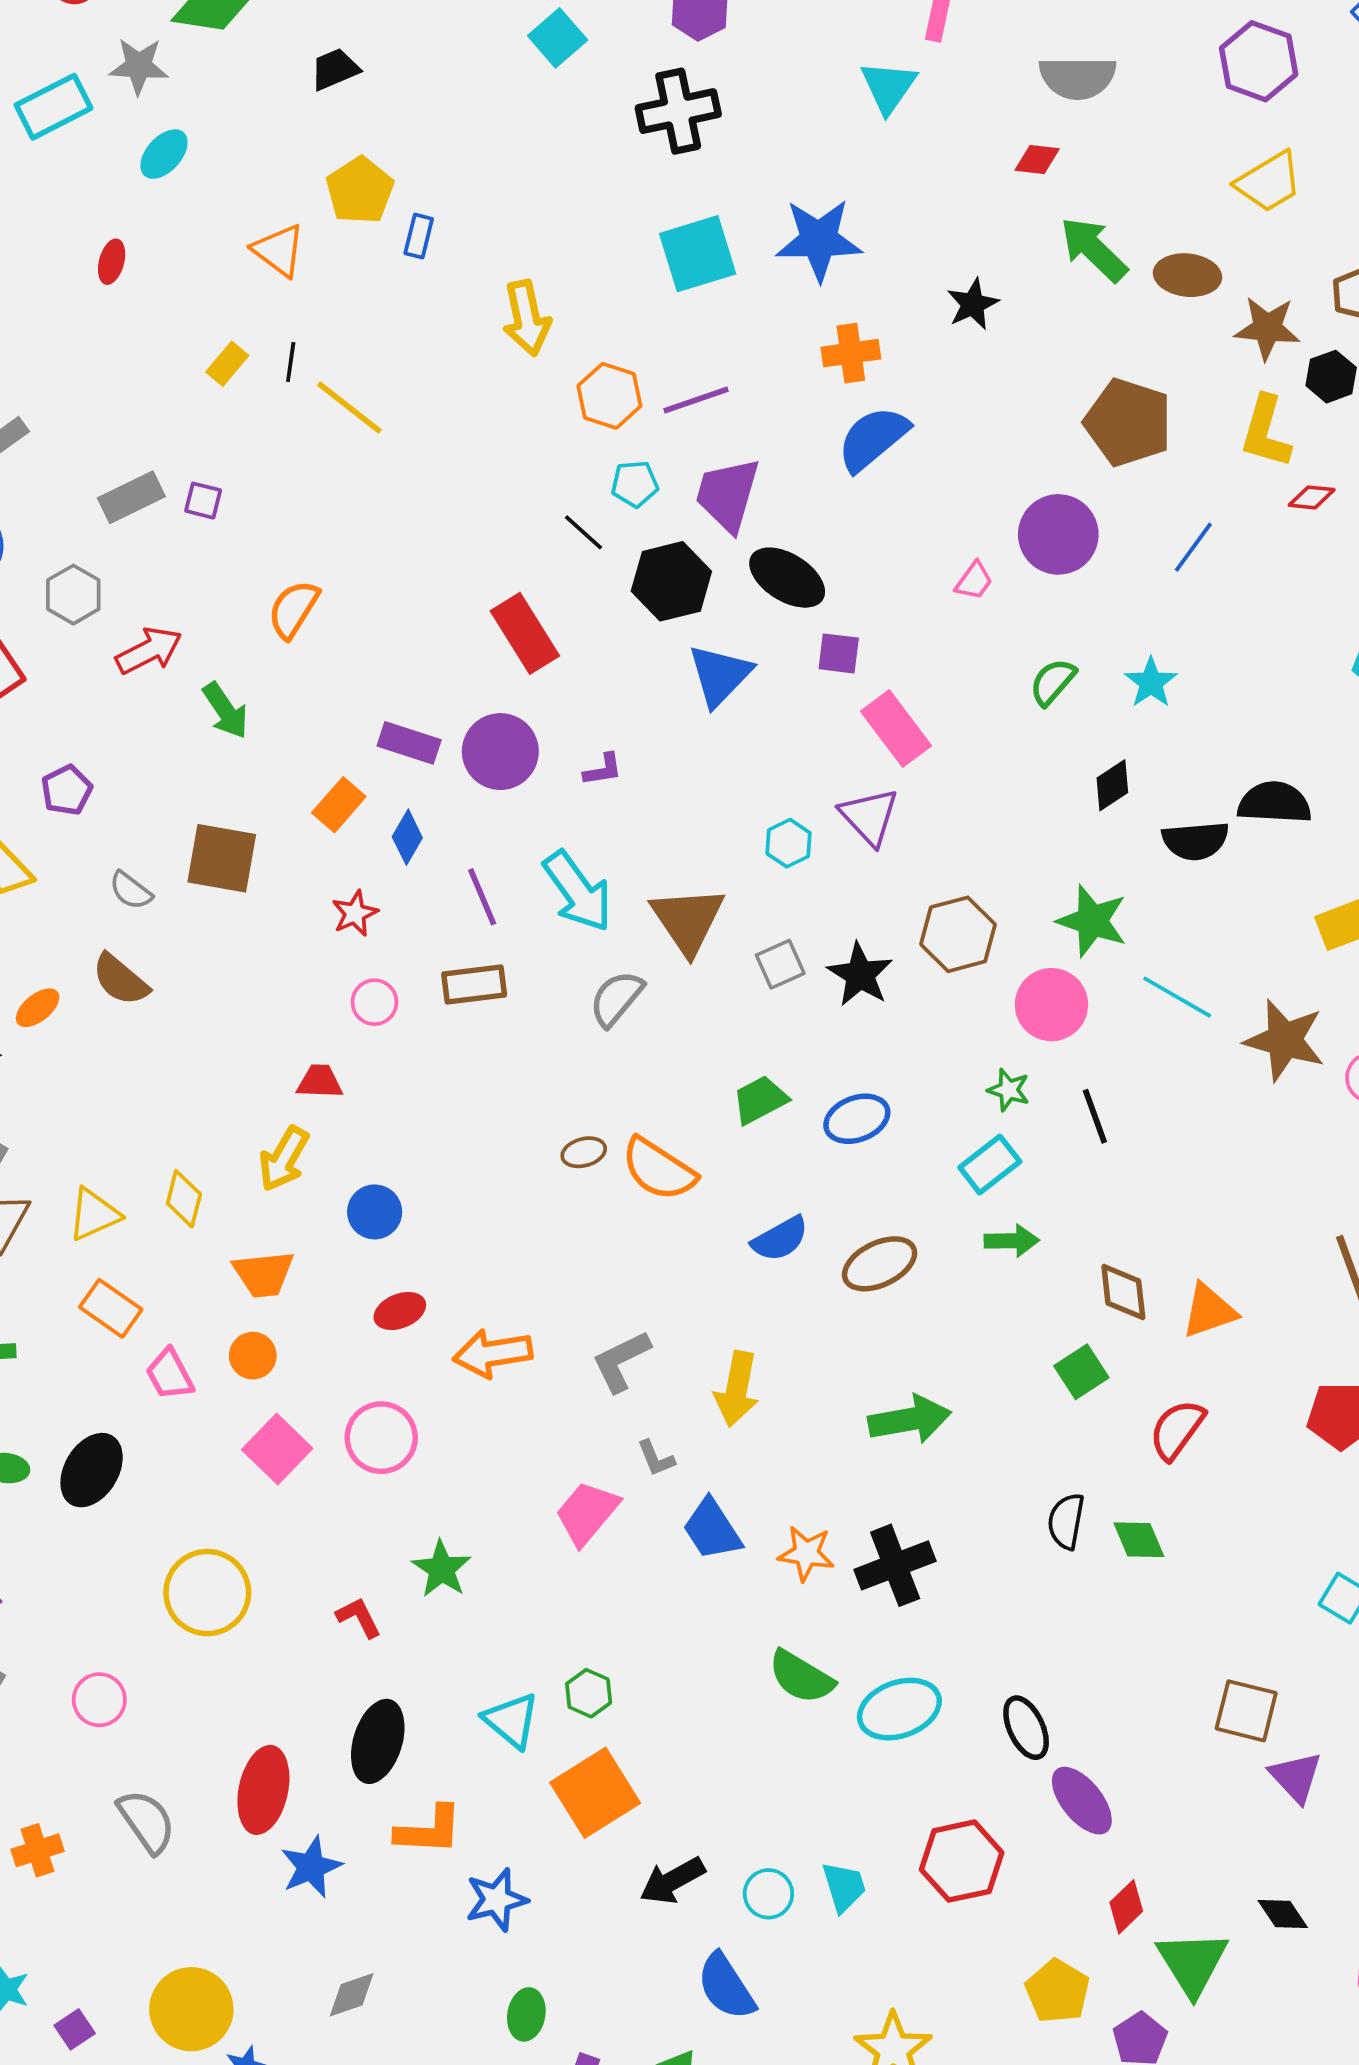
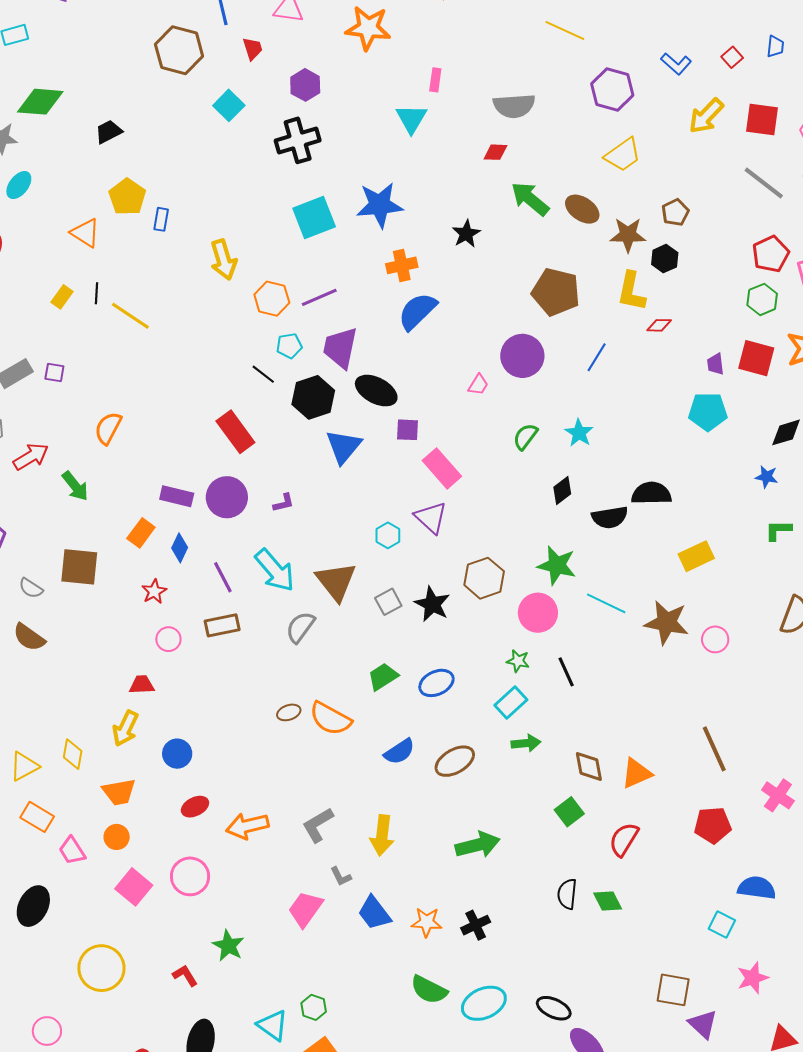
brown ellipse: (1188, 275) -> (582, 209), turned 32
black cross: (895, 1565) -> (476, 925), size x0.7
black ellipse: (1026, 1728) -> (554, 1008), turned -36

